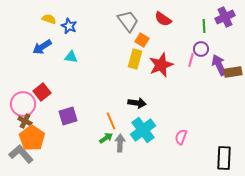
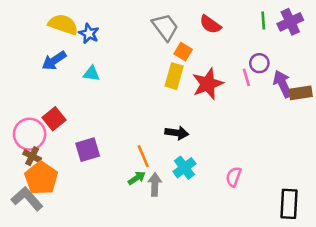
yellow semicircle: (49, 19) -> (63, 24), size x1.6
green line: (204, 26) -> (263, 21), moved
pink line: (191, 60) -> (246, 77), turned -32
cyan cross: (143, 130) -> (184, 168), size x0.7

